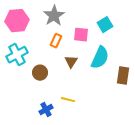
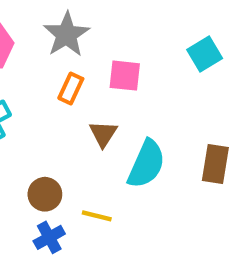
cyan square: (105, 25) -> (205, 54), moved
cyan semicircle: (100, 58) -> (146, 164), moved
brown circle: (40, 73) -> (45, 194), moved

